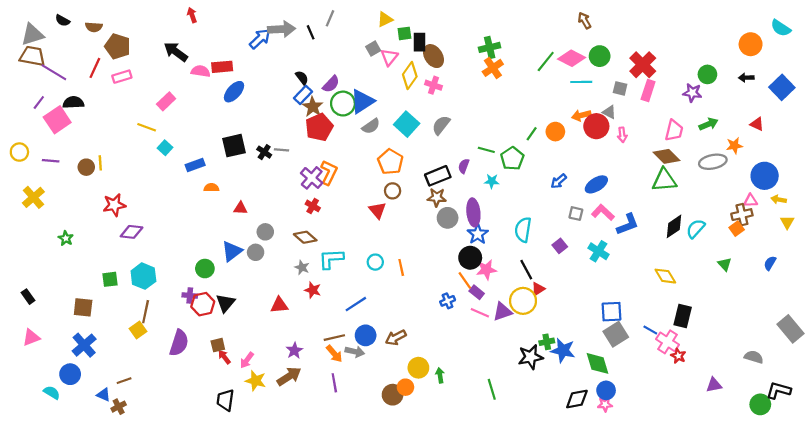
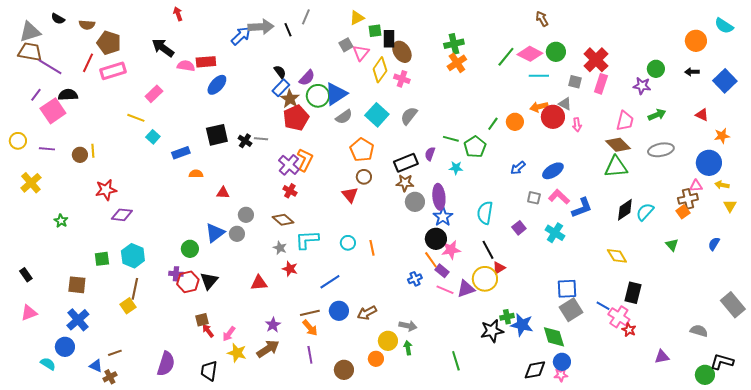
pink rectangle: (122, 77) -> (113, 71), size x1.4
orange star: (734, 146) -> (722, 136), moved
purple semicircle: (179, 343) -> (166, 364), moved
gray arrow: (355, 352) -> (408, 326), moved
brown circle: (393, 395) -> (344, 370), moved

